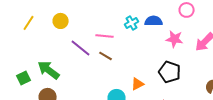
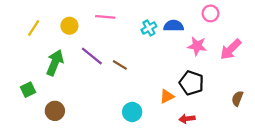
pink line: (105, 36) -> (105, 17), moved
green arrow: (49, 70) -> (55, 63), moved, turned 75
orange triangle: (138, 84) -> (167, 96), moved

